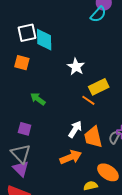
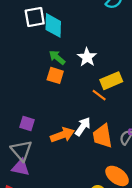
orange square: (22, 63) -> (55, 75), moved
green arrow: (38, 99) -> (57, 57), moved
orange arrow: (71, 157) -> (62, 135), moved
purple triangle: (21, 169) -> (21, 167), turned -36

